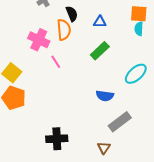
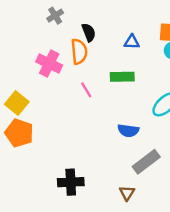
blue triangle: (100, 22) -> (132, 42), moved
green rectangle: (100, 51) -> (122, 77), turned 42
pink line: (56, 62) -> (86, 90), moved

